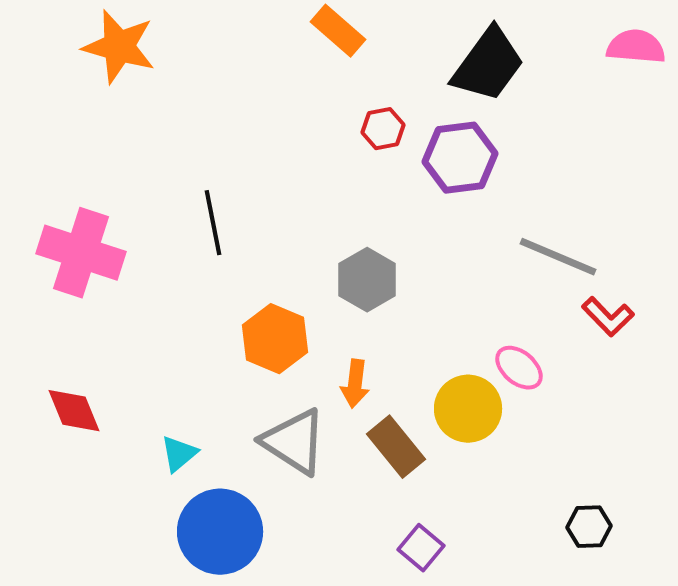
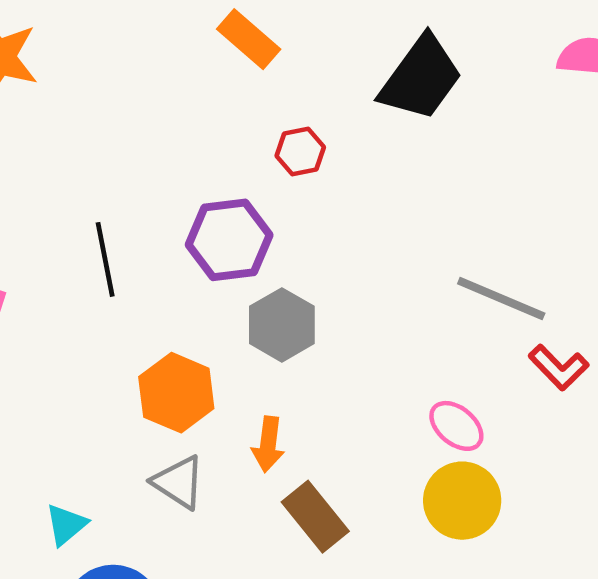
purple hexagon: (460, 158) -> (229, 240), moved
yellow circle: (468, 409) -> (462, 501), moved
gray triangle: (294, 442) -> (179, 482), moved, size x0.7

